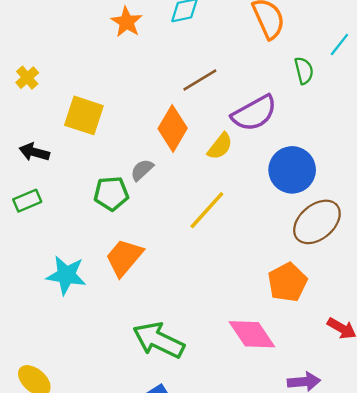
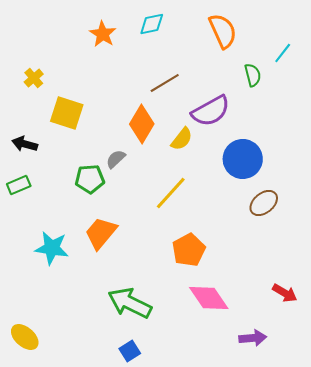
yellow cross: (27, 78) -> (34, 78), moved
brown ellipse: (317, 222) -> (264, 203), size x0.7
orange pentagon: (287, 282) -> (189, 250), moved

